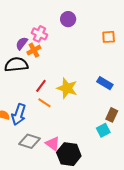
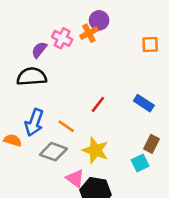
orange cross: (34, 50) -> (89, 33), moved
red line: (41, 86) -> (98, 104), moved
yellow star: (67, 88) -> (95, 150), moved
blue arrow: (19, 115) -> (34, 122), moved
gray diamond: (29, 141) -> (53, 152), moved

